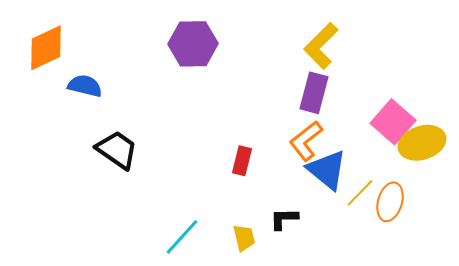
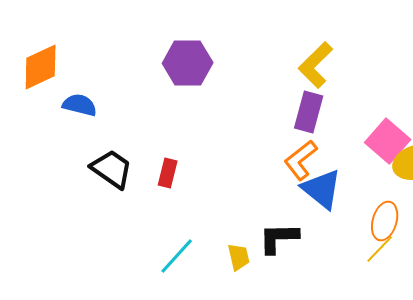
red rectangle: (242, 161) -> (168, 173), moved
yellow line: (360, 193) -> (380, 249), moved
black L-shape: (284, 219) -> (279, 238), size x1.4

